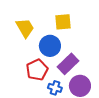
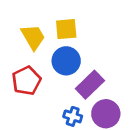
yellow square: (63, 22) -> (66, 29), moved
red pentagon: (37, 70) -> (26, 81), moved

